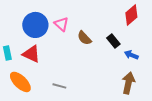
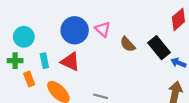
black rectangle: (113, 41) -> (159, 48), size x1.5

